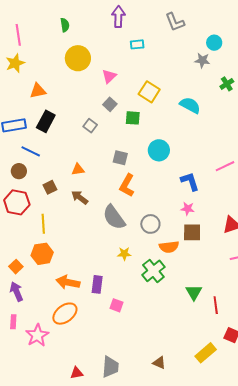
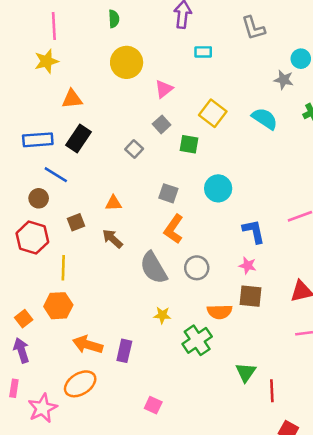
cyan semicircle: (190, 105) -> (265, 119), moved
gray circle: (150, 224) -> (197, 268), moved
pink square: (117, 305) -> (153, 405), moved

